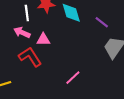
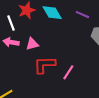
red L-shape: (30, 57) -> (45, 65), moved, turned -45

